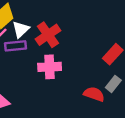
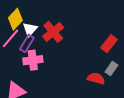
purple rectangle: (16, 46) -> (27, 43), turned -48
pink cross: (50, 67) -> (33, 60), moved

